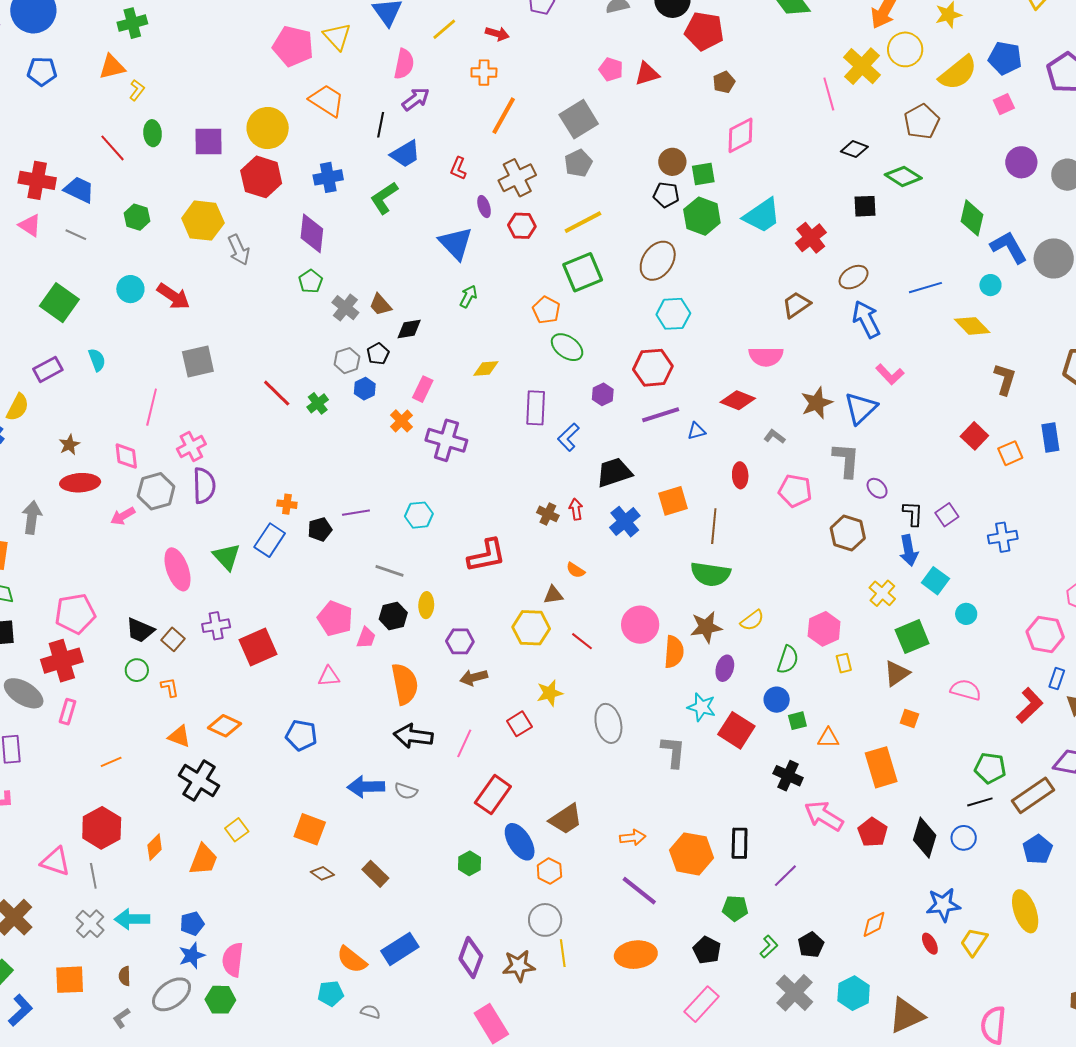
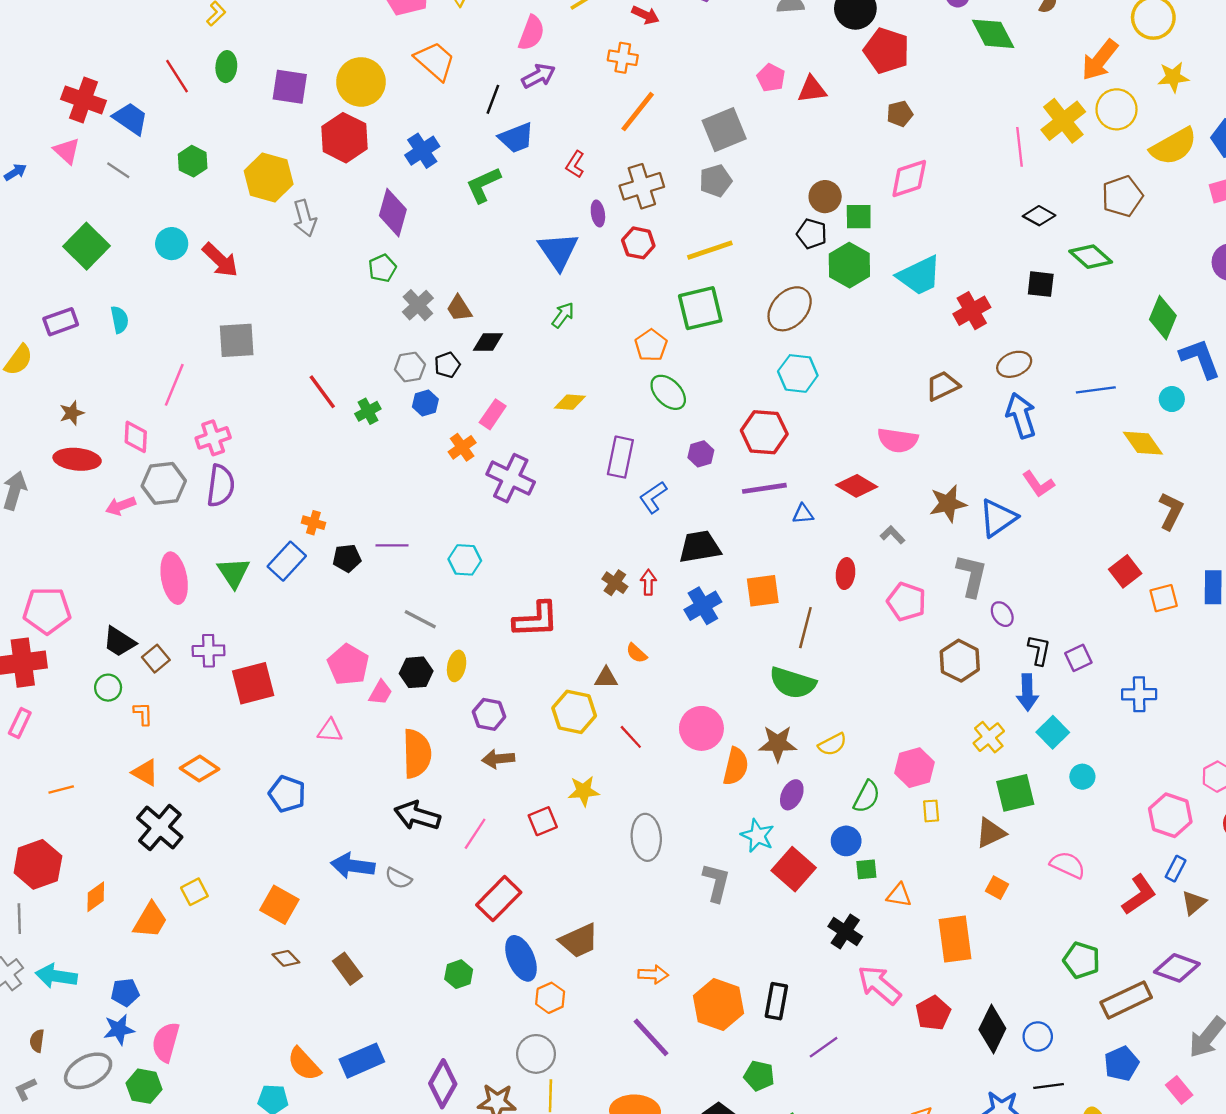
blue cross: (328, 177) -> (422, 151), turned -32
black line: (980, 802) -> (1049, 1086), moved

